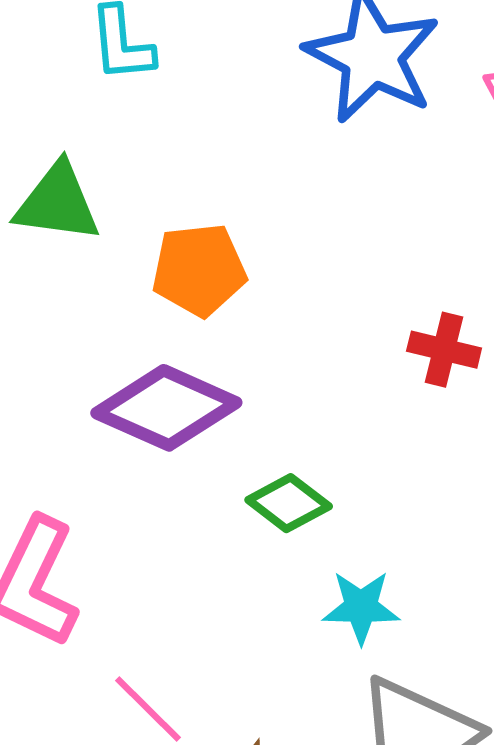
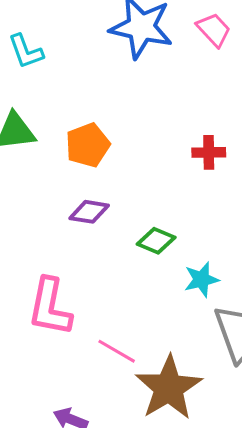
purple diamond: (166, 408) -> (89, 212), size x0.6

